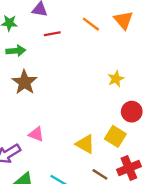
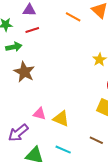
red line: (52, 34) -> (32, 30), moved
yellow triangle: (85, 144) -> (61, 119), moved

